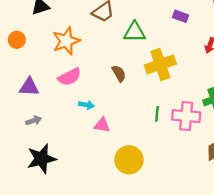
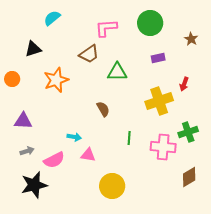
purple rectangle: (181, 16) -> (158, 58), turned -32
yellow cross: (160, 64) -> (159, 101), moved
pink semicircle: (70, 77) -> (54, 160), moved
green line: (157, 114) -> (129, 138), moved

